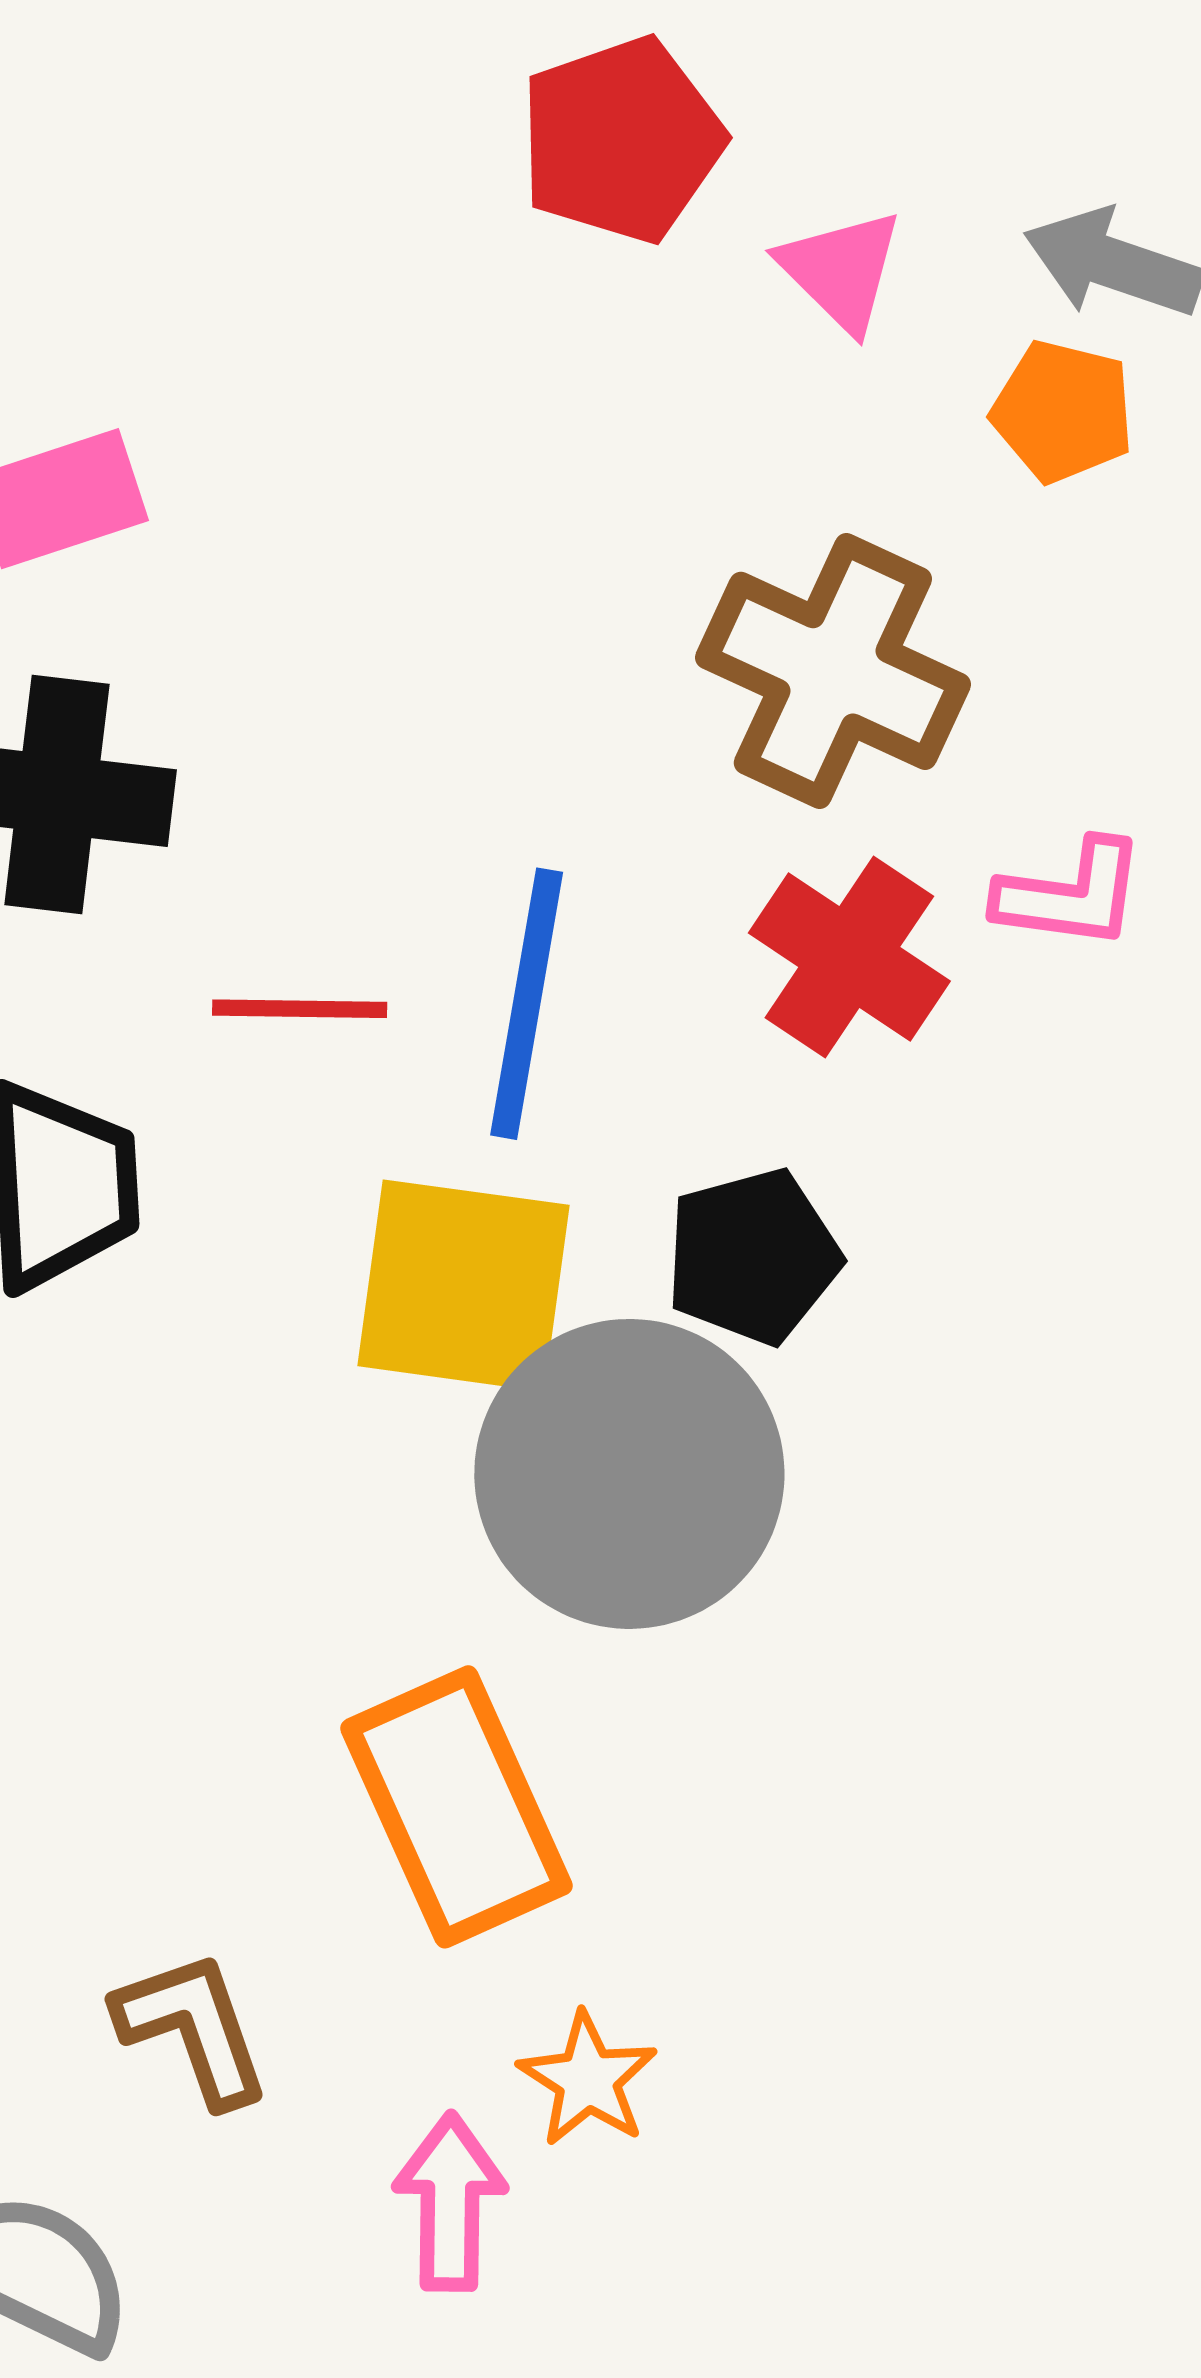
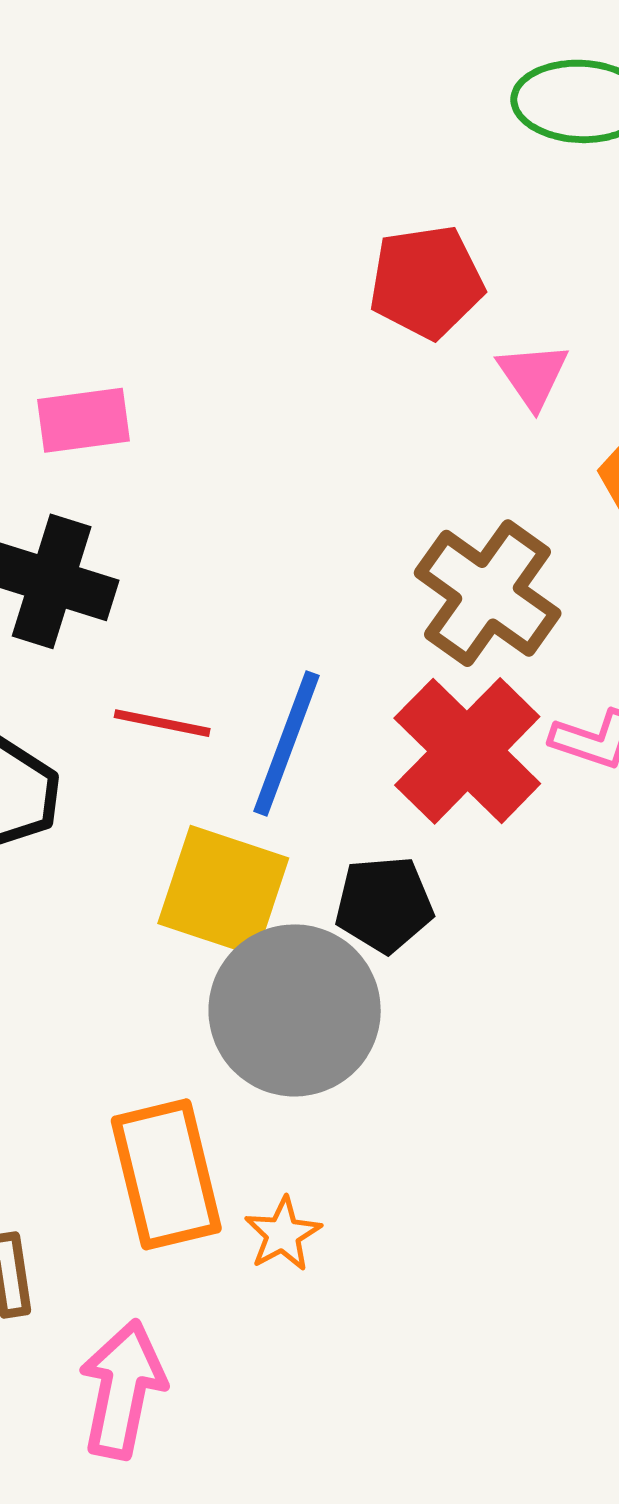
red cross: (849, 957) -> (467, 751), size x1.4
orange star: (588, 2080) -> (283, 1234), moved
pink arrow: (450, 2202) -> (122, 1389), size x1.4

